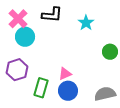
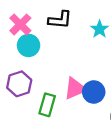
pink triangle: (65, 74) -> (75, 88), size x1.5
blue circle: (68, 91) -> (94, 92), moved

